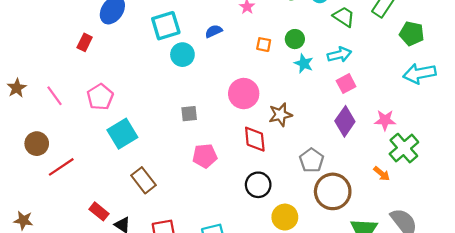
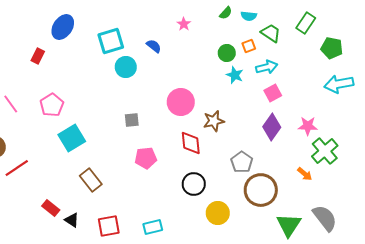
blue semicircle: (214, 31) -> (154, 46), turned 63
orange square: (264, 45) -> (249, 46), moved, turned -32

